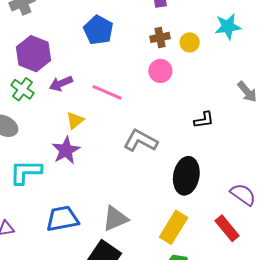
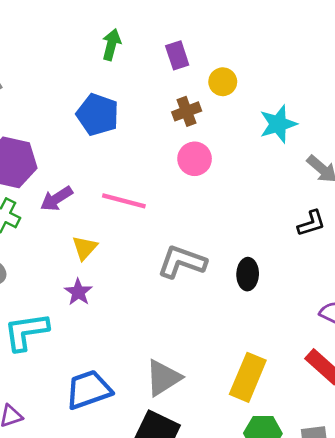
cyan star: (228, 27) -> (278, 124), moved
yellow circle: (190, 42) -> (223, 82), moved
black L-shape: (204, 120) -> (311, 223), moved
purple star: (66, 150) -> (78, 292), size x0.7
black ellipse: (186, 176) -> (248, 274), moved, size x0.6

